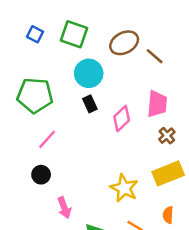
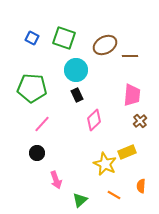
brown line: (155, 56) -> (130, 56), turned -42
pink diamond: (122, 119) -> (94, 120), moved
yellow rectangle: (168, 173) -> (127, 152), moved, size x0.7

